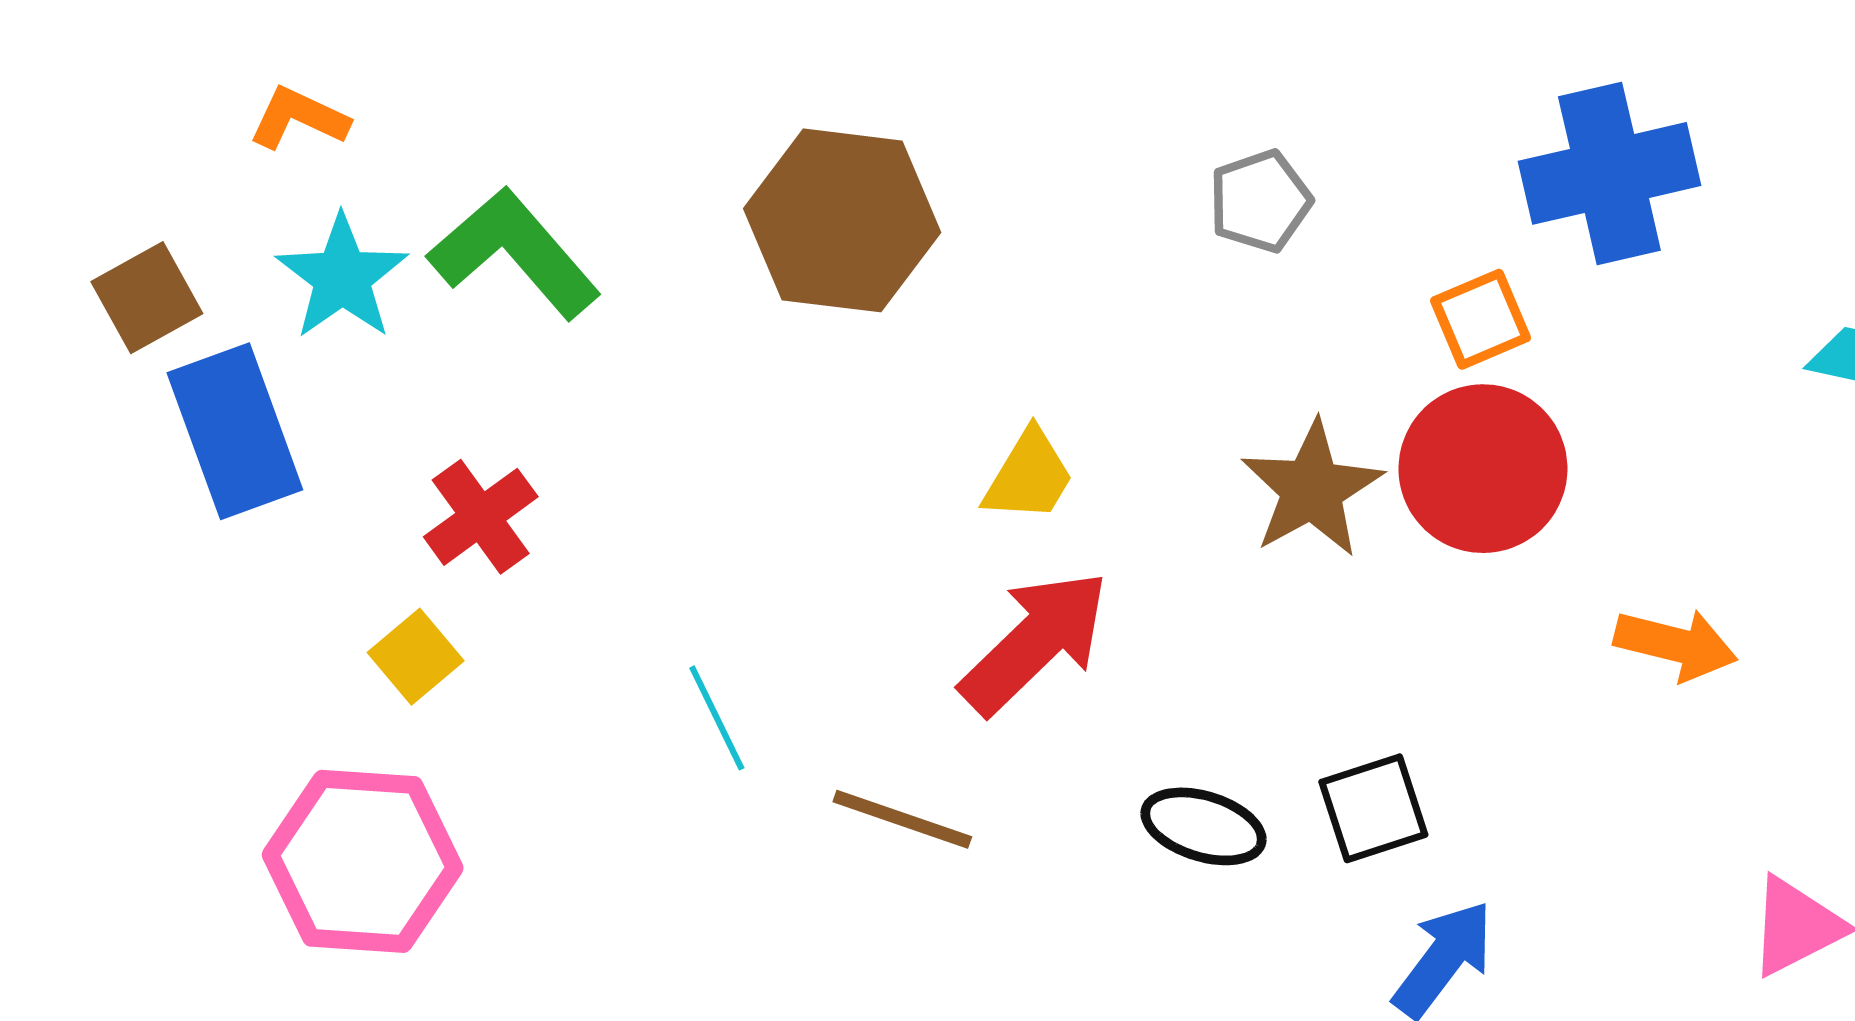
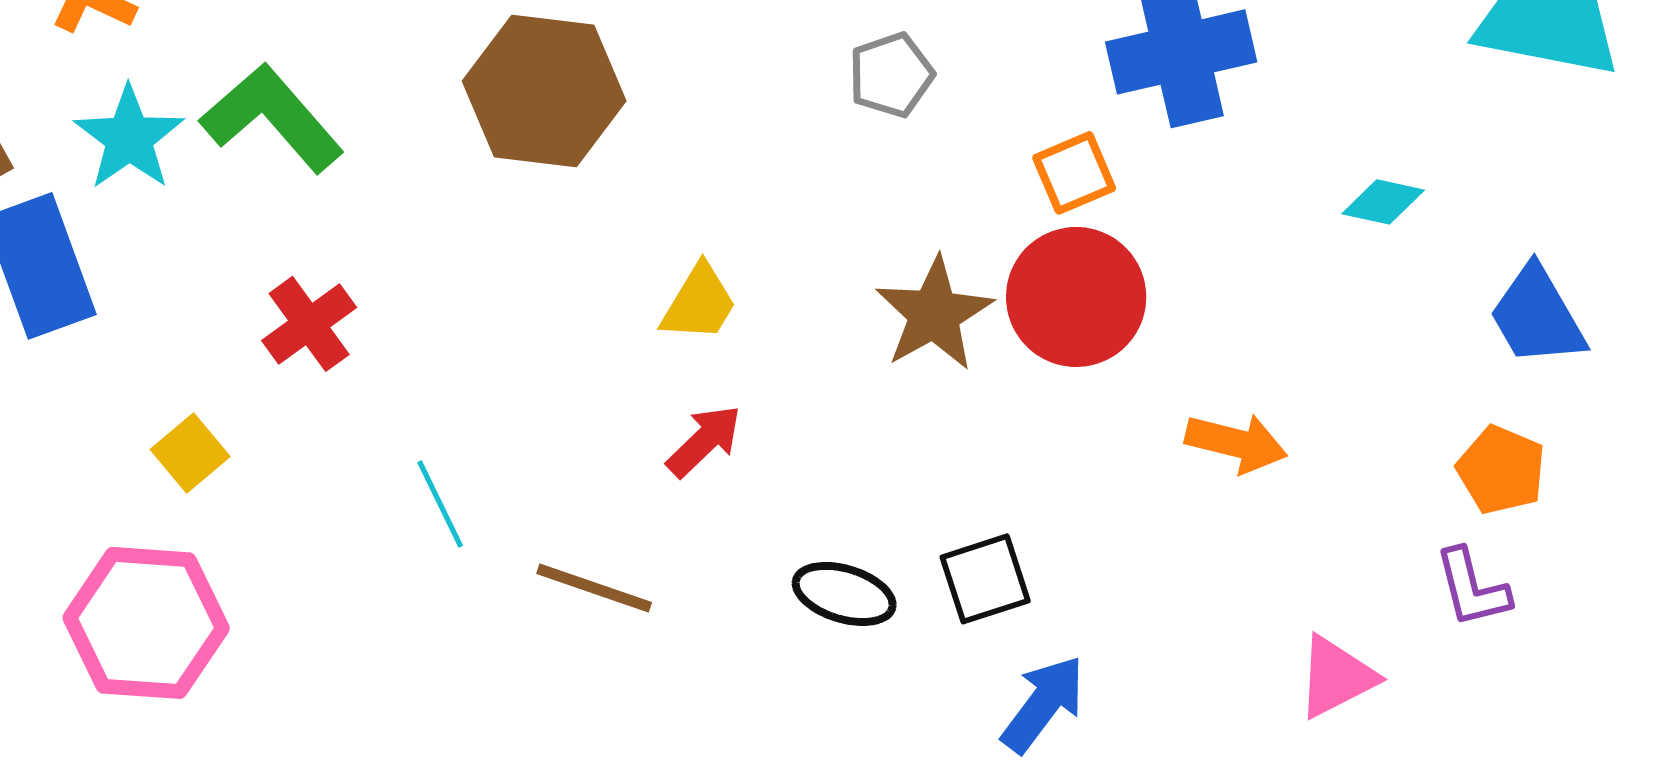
red cross: (481, 517) -> (309, 324), moved
red arrow: (1035, 642) -> (704, 441), size x0.6

